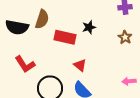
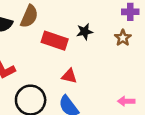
brown star: (125, 37) -> (123, 38), moved
red triangle: (80, 65) -> (69, 76), turned -32

